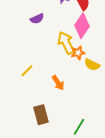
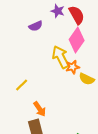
purple semicircle: (37, 19) -> (36, 26), moved
orange arrow: (58, 83) -> (40, 109), moved

